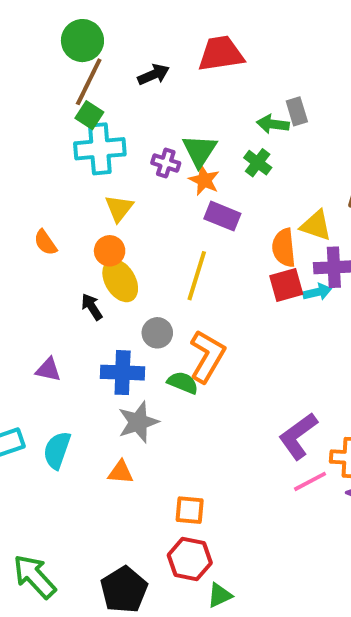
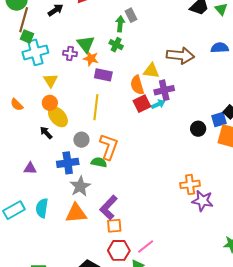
green arrow: (273, 124) -> (120, 24), turned 98
purple L-shape: (298, 436) -> (109, 207), moved
orange triangle: (121, 472) -> (76, 213), size x1.6
pink line: (310, 481) -> (146, 247), moved

